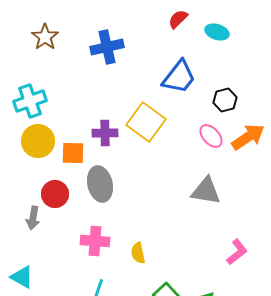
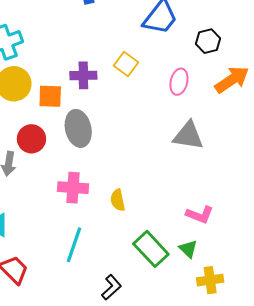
yellow square: (146, 122) -> (126, 64), size x0.6
pink ellipse: (211, 136) -> (179, 82), moved, turned 55
pink L-shape: (237, 252) -> (200, 215), moved, turned 60

